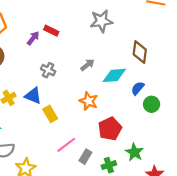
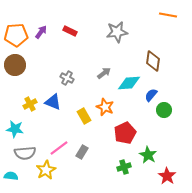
red rectangle: (51, 31) -> (70, 31), moved
purple arrow: (33, 38) -> (41, 32), moved
yellow rectangle: (50, 114) -> (84, 116), moved
pink line: (66, 145) -> (59, 148), moved
gray rectangle: (85, 157) -> (82, 152), moved

